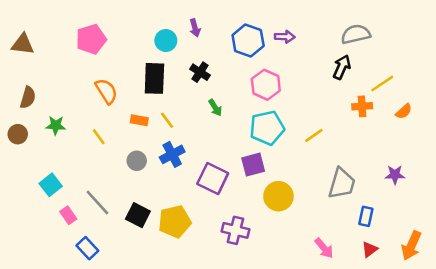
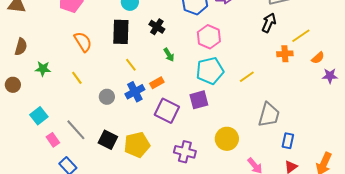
orange rectangle: (139, 120) -> (157, 83), moved, turned -40
brown circle: (18, 134) -> (13, 85), moved
purple star: (395, 175) -> (330, 76), moved
yellow circle: (278, 196) -> (227, 139), moved

